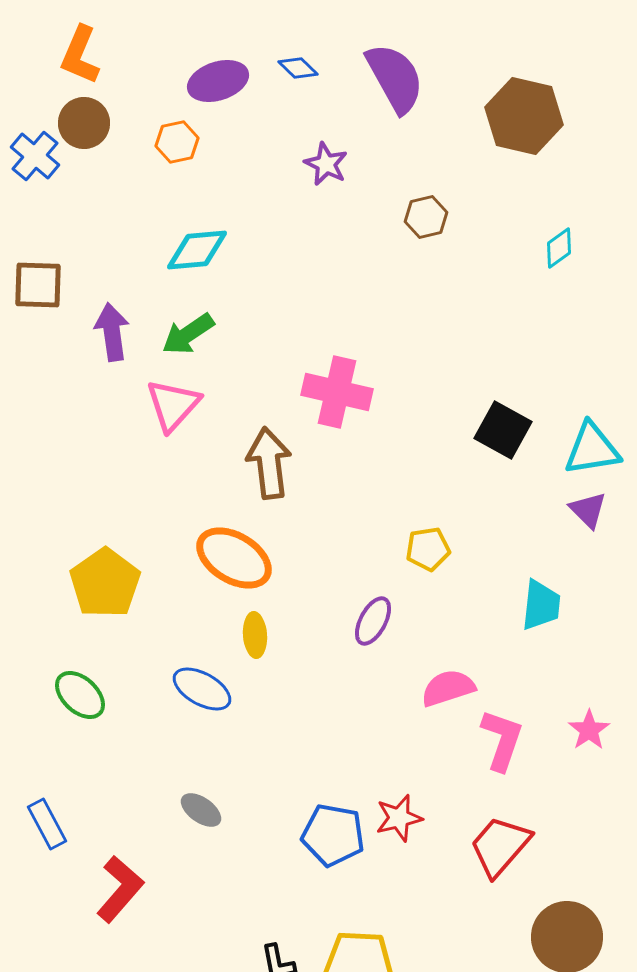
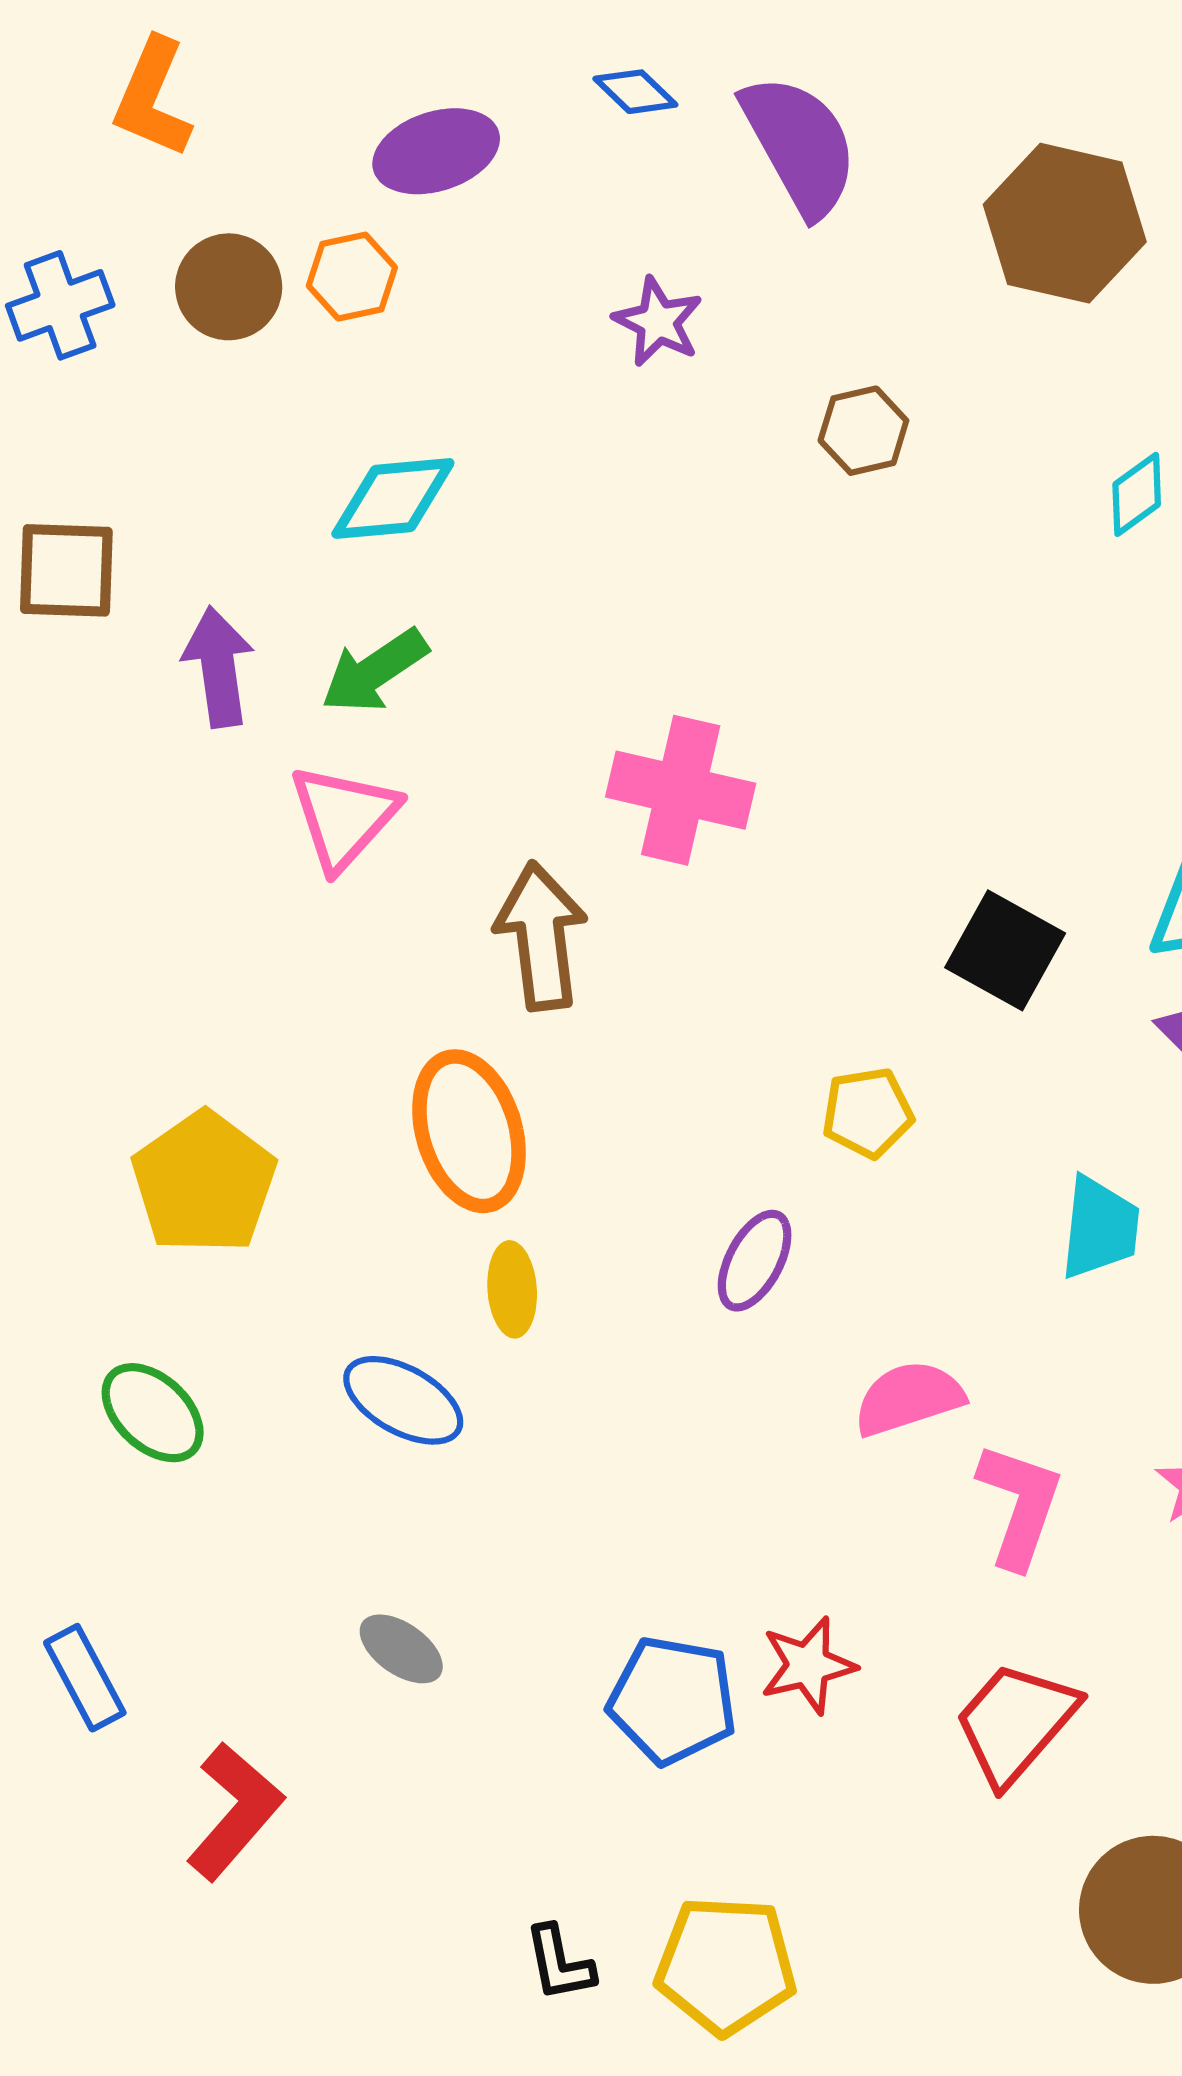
blue diamond: (298, 68) -> (635, 92), moved
brown circle: (84, 123) -> (229, 287), moved
blue cross: (35, 156) -> (60, 305), turned 30
black square: (503, 430) -> (1005, 950), moved
orange ellipse: (234, 558) -> (469, 1131), turned 42

